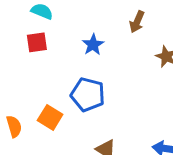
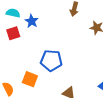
blue star: (93, 45) -> (32, 21), moved

